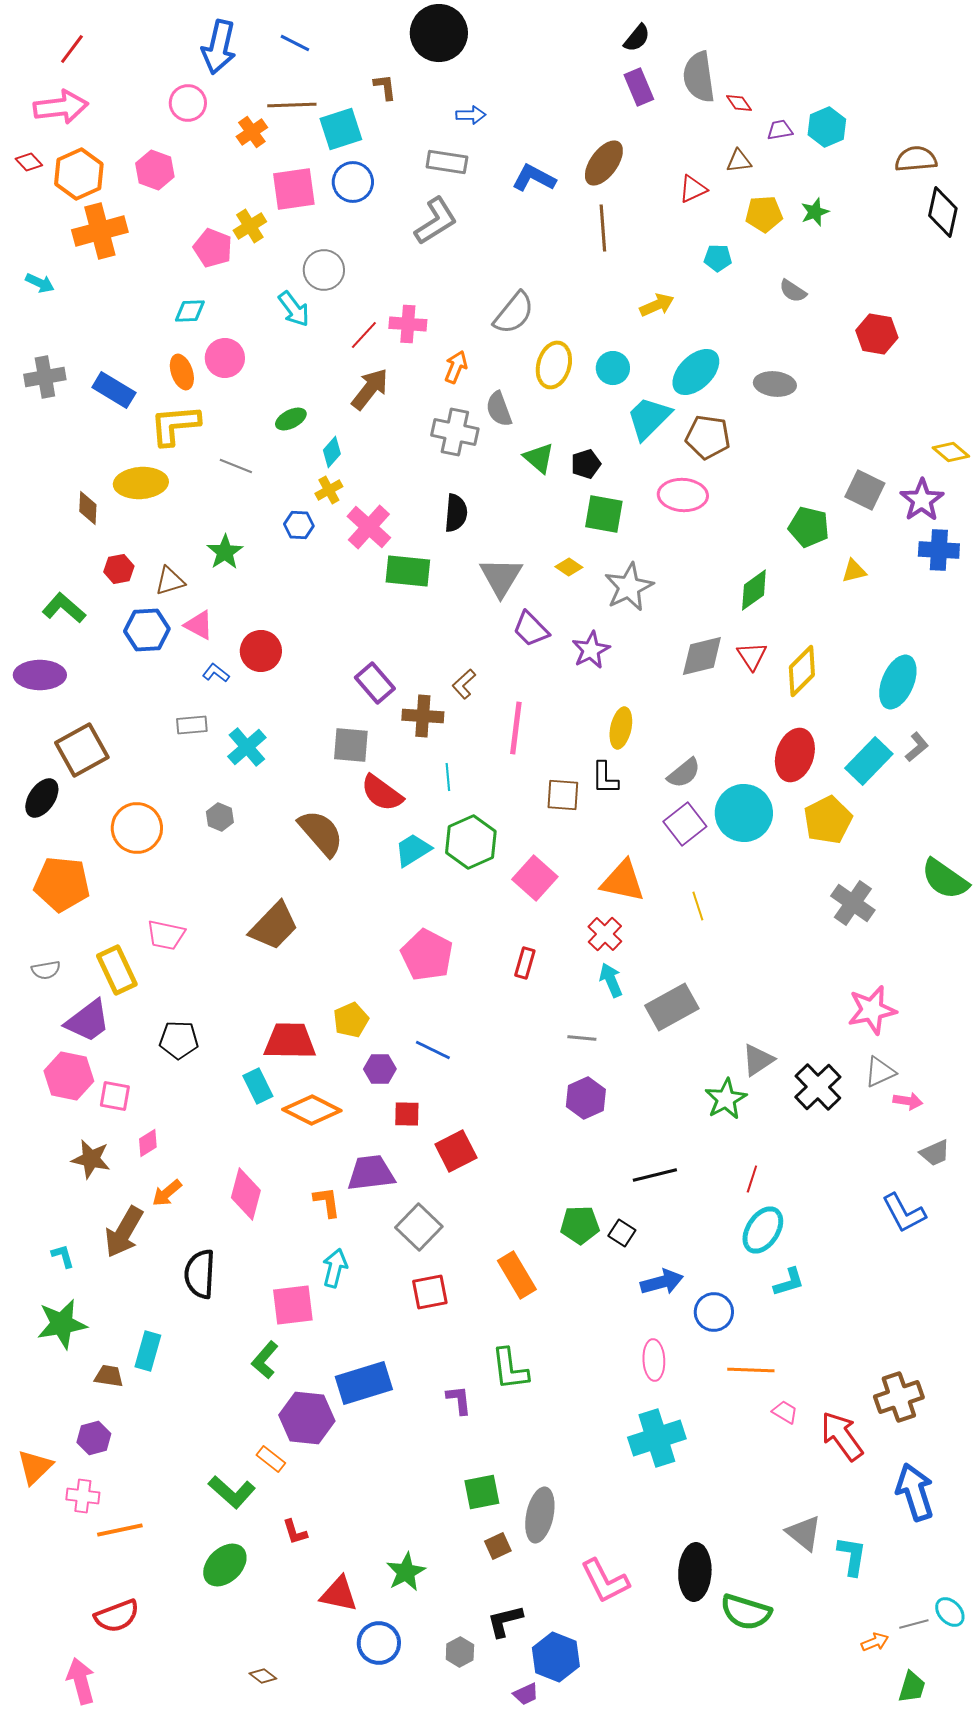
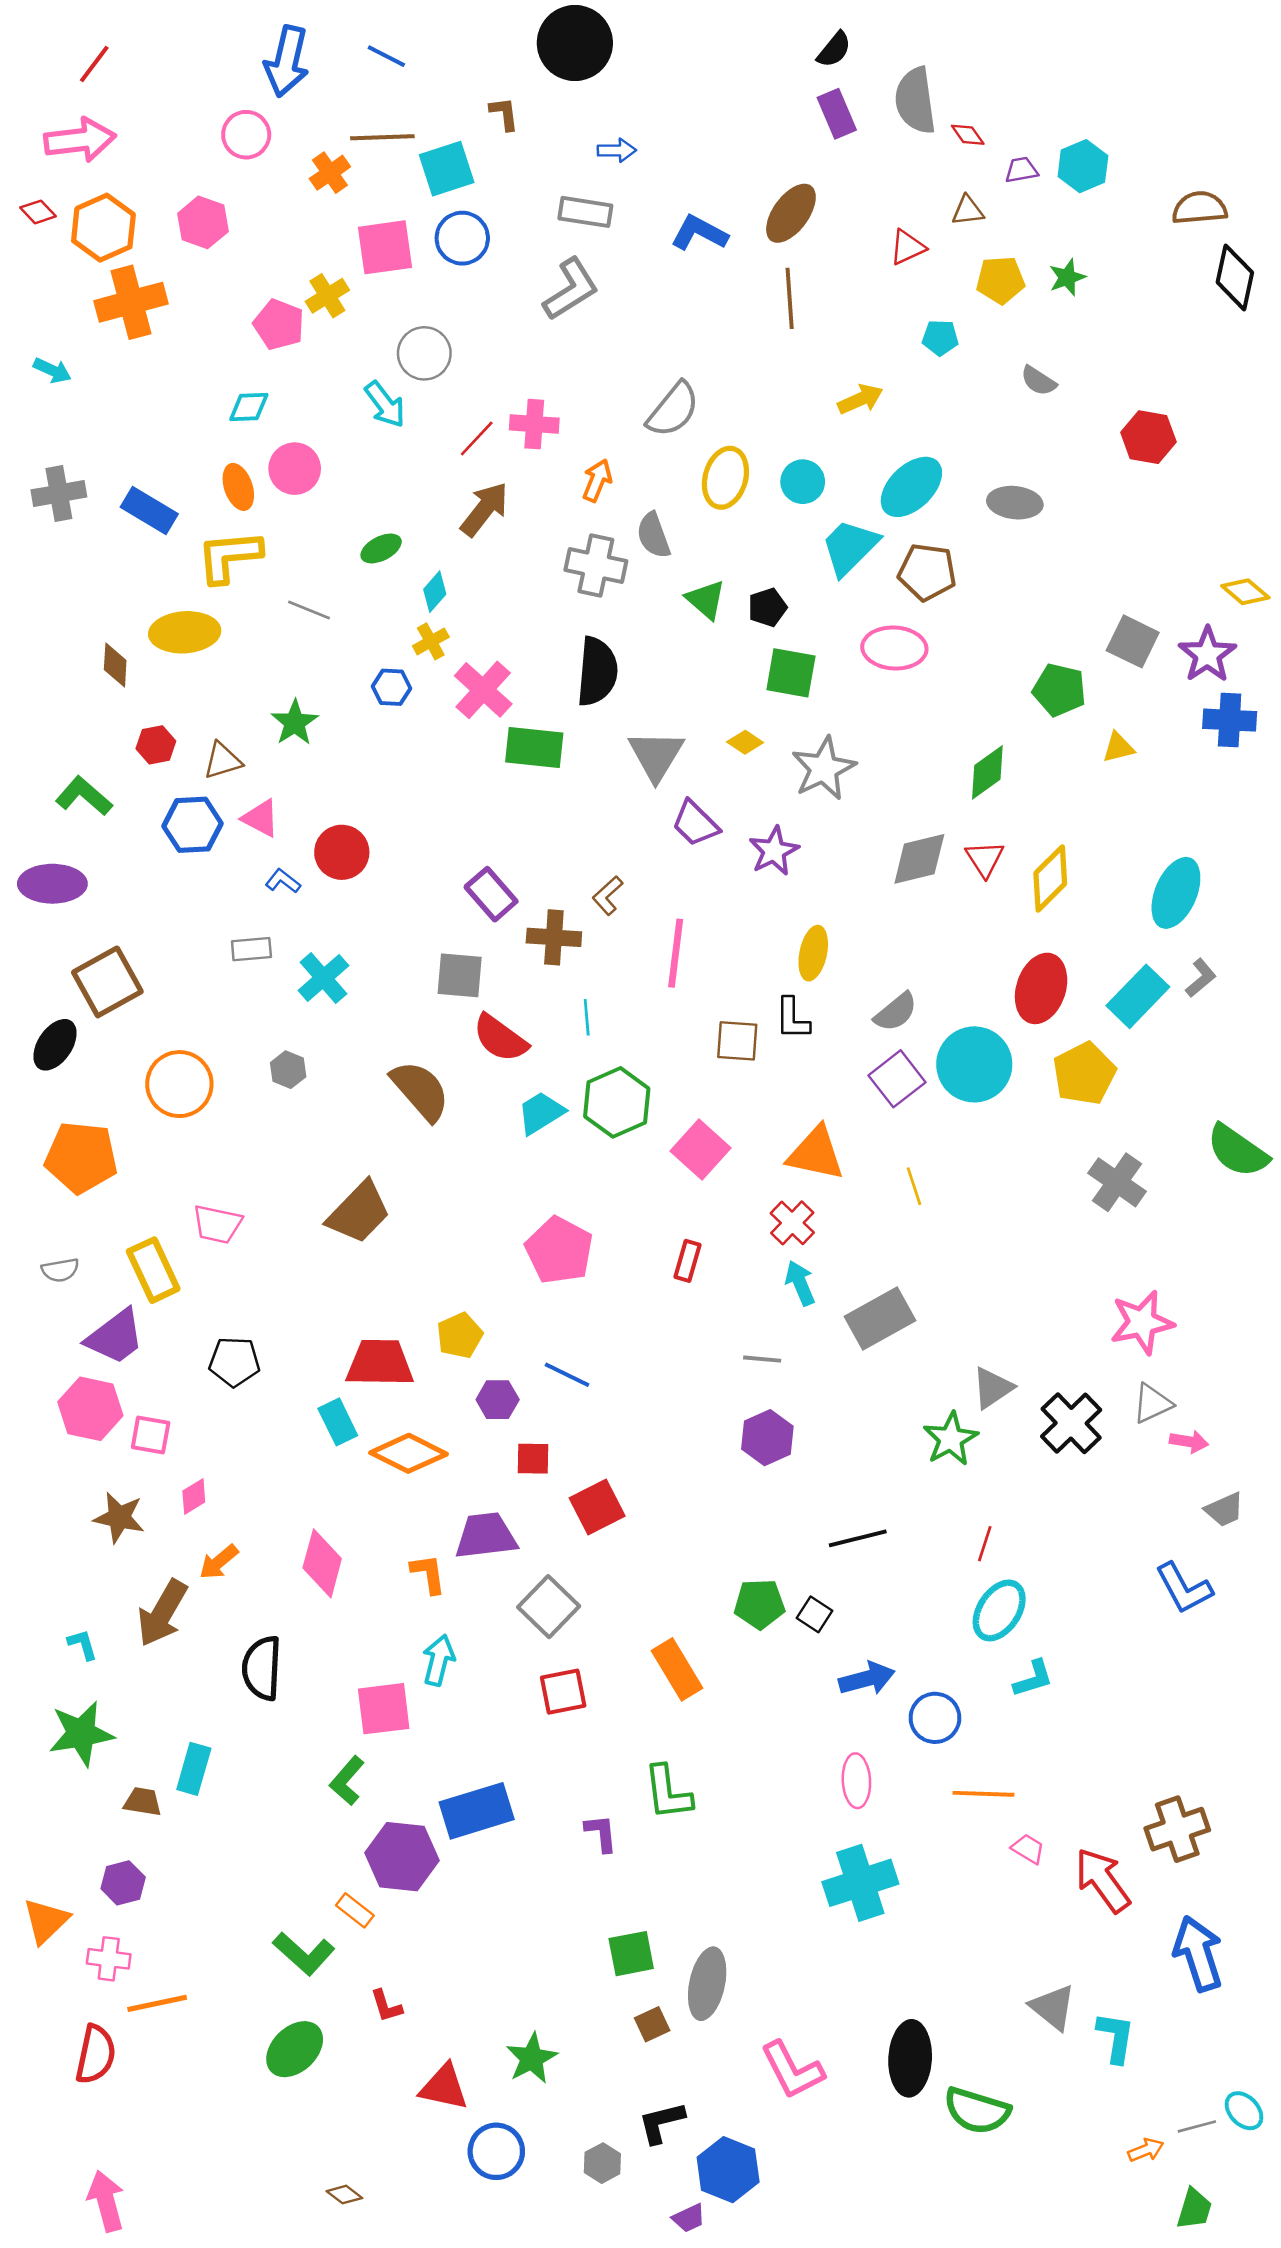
black semicircle: (456, 513) -> (597, 672), size x1.4
red semicircle: (117, 1616) -> (96, 2054), moved, turned -57

